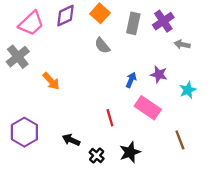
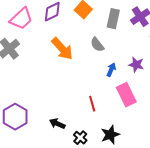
gray semicircle: (102, 46) -> (97, 45), moved
orange arrow: (51, 81) -> (62, 49), moved, size x1.4
pink rectangle: (148, 108) -> (126, 95), turned 30

